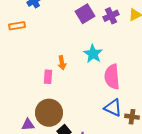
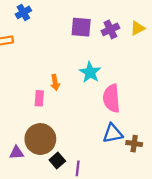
purple square: (85, 14) -> (81, 27), turned 36
blue triangle: (113, 108) -> (113, 133), turned -36

